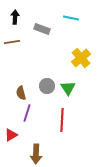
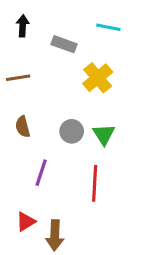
brown line: (12, 42) -> (18, 78), moved
yellow cross: (81, 58) -> (98, 78), moved
brown semicircle: (21, 93) -> (23, 127), moved
red triangle: (11, 135) -> (26, 222), moved

